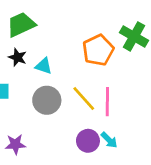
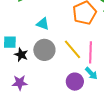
black star: (18, 57) -> (21, 55), moved
cyan arrow: (109, 140) -> (91, 73), moved

